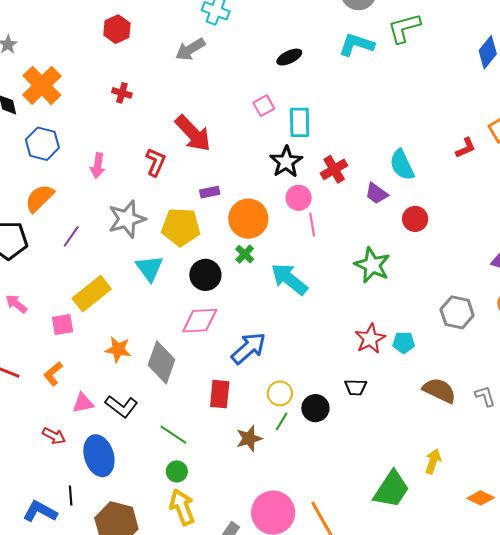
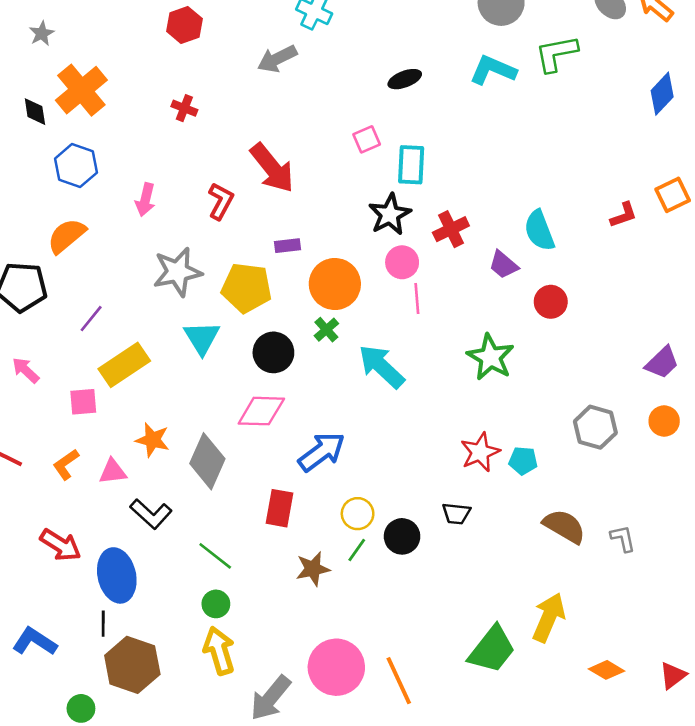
purple line: (71, 236) -> (91, 319), moved
pink triangle: (83, 403) -> (113, 472), moved
red arrow: (54, 436) -> (61, 545), size x1.4
yellow arrow: (433, 461) -> (549, 617), size x1.5
black line: (71, 496) -> (103, 624), moved

